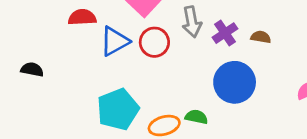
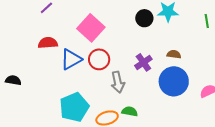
gray arrow: (192, 22) -> (118, 82), moved
purple cross: (225, 33) -> (143, 62), moved
blue circle: (235, 82) -> (174, 81), moved

